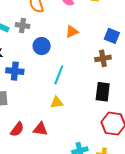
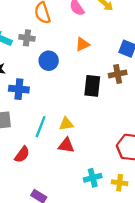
cyan line: (59, 75) -> (41, 127), moved
black rectangle: (103, 92) -> (92, 86), moved
red triangle: (40, 129) -> (66, 145), moved

